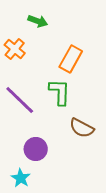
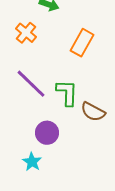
green L-shape: (60, 92) -> (67, 93), moved

